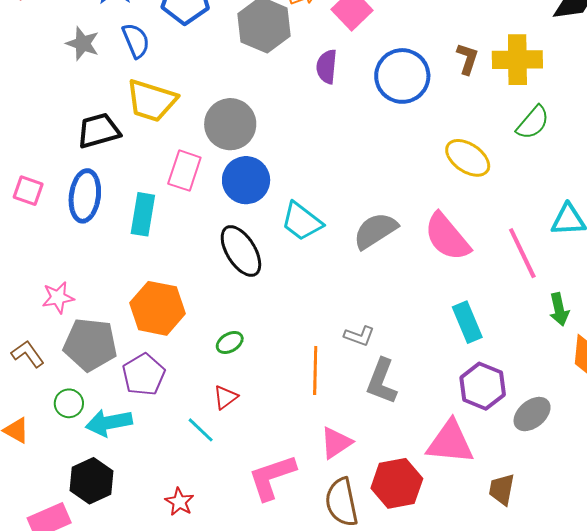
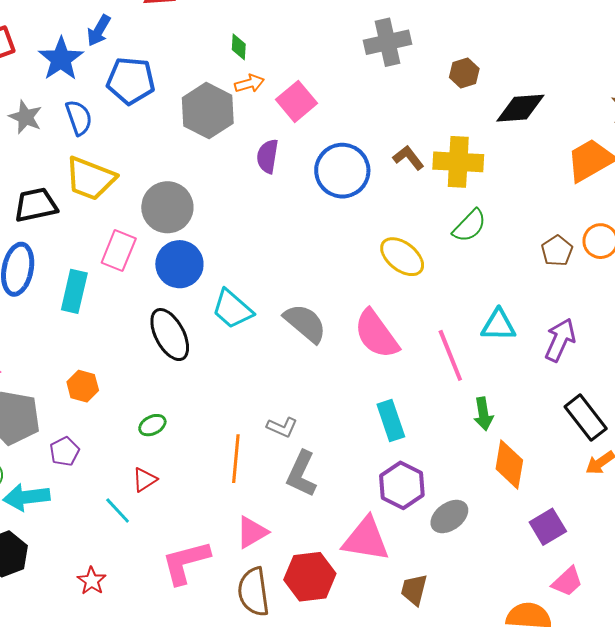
brown L-shape: (467, 59) -> (408, 158), turned -60
gray semicircle: (375, 231) -> (305, 323), turned 69
orange hexagon: (158, 308) -> (83, 386), size x0.6
purple pentagon: (144, 375) -> (64, 451), size x0.7

